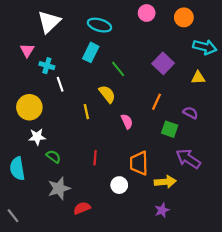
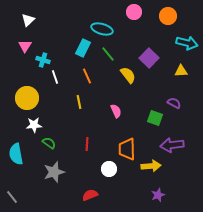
white triangle: (49, 22) -> (28, 20), moved, size x0.6
cyan ellipse: (99, 25) -> (102, 29), moved
green line: (118, 69) -> (108, 54), moved
yellow semicircle: (107, 94) -> (128, 75), moved
orange line: (156, 102) -> (87, 76), moved, turned -49
purple arrow: (188, 159) -> (172, 145), turned -40
red semicircle: (82, 208) -> (90, 195), moved
purple star: (162, 210) -> (158, 195), moved

